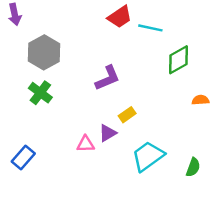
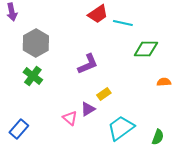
green diamond: (178, 60) -> (146, 49), turned 30
pink triangle: (86, 144) -> (70, 118), turned 42

